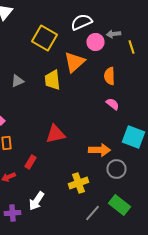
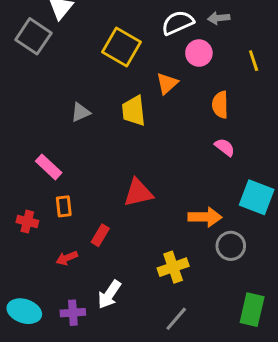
gray arrow: (114, 34) -> (219, 18), moved
orange triangle: (74, 62) -> (167, 83), size x0.7
green rectangle: (120, 205) -> (252, 310), moved, turned 65
gray line: (92, 213) -> (176, 319), moved

